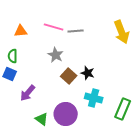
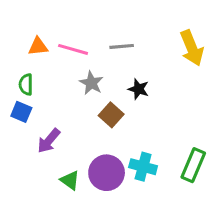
pink line: (54, 27) -> (73, 49), moved
black star: (88, 73) -> (138, 89), moved
cyan cross: (94, 98) -> (143, 167), moved

